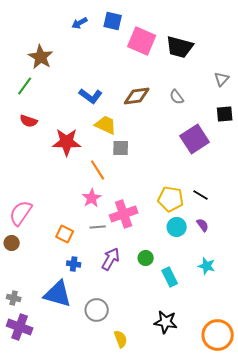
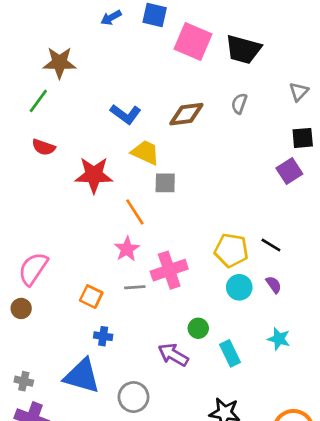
brown star: (41, 57) -> (59, 63), turned -30
gray semicircle: (177, 97) -> (239, 104), moved, turned 56
purple square: (195, 139) -> (289, 171), moved, size x0.7
purple arrow: (111, 259) -> (173, 355), moved, turned -90

